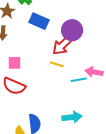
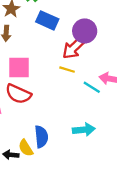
pink square: (14, 63) -> (19, 68), size x1.5
cyan line: (79, 80) -> (92, 87), turned 42

